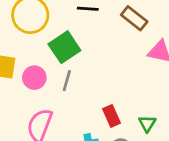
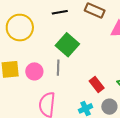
green square: (64, 47) -> (67, 45), moved

